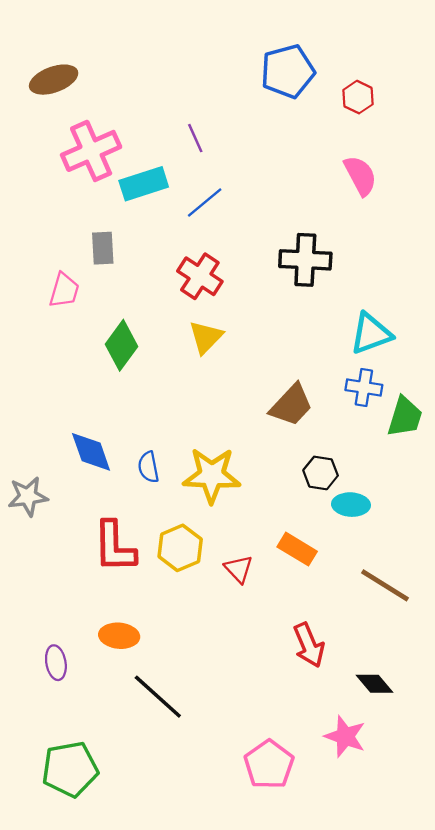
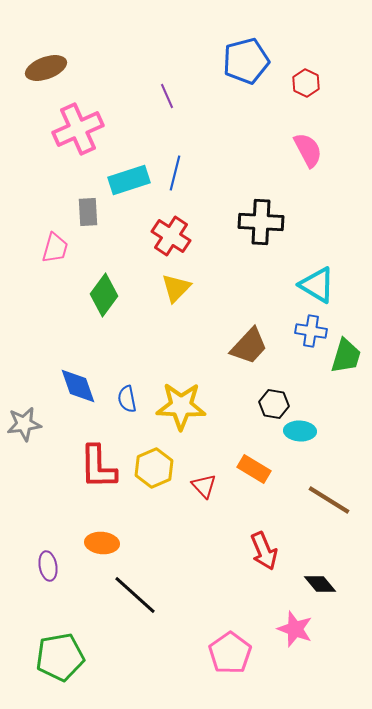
purple line: (195, 138) -> (167, 96), moved
cyan rectangle: (144, 184) -> (129, 180), moved
blue line: (205, 202) -> (175, 173), turned -36
cyan triangle: (371, 334) -> (317, 285), turned 51

